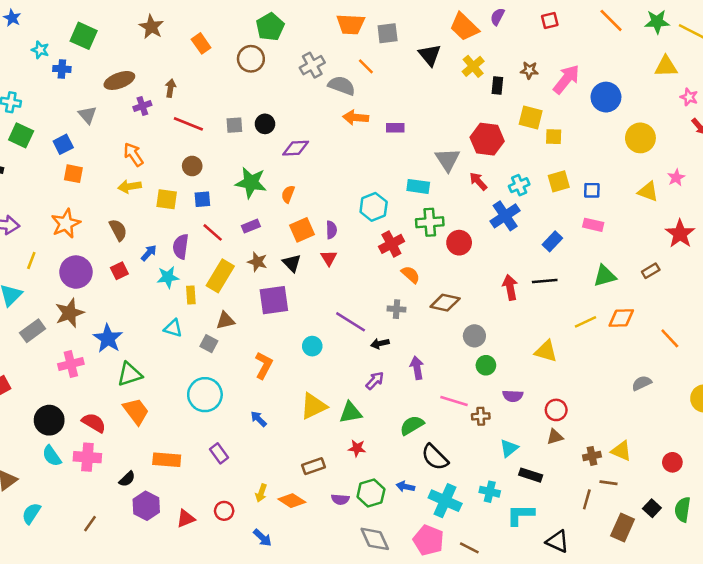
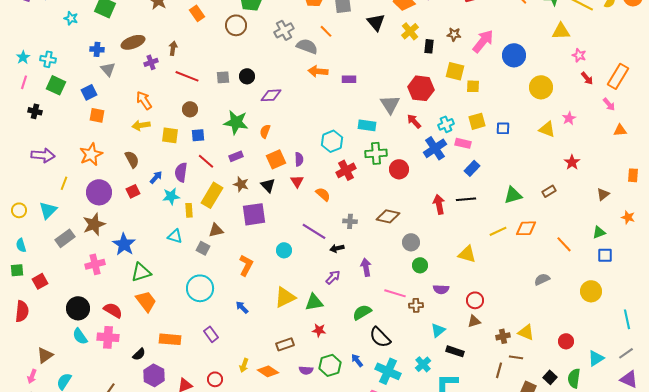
blue cross: (62, 69) -> (97, 49), moved
pink rectangle: (593, 225) -> (463, 143), moved
red star: (680, 234) -> (572, 162), size x0.7
orange semicircle: (411, 275) -> (323, 194), moved
blue arrow: (405, 487) -> (357, 360), turned 40
cyan cross: (490, 492) -> (423, 364), turned 35

